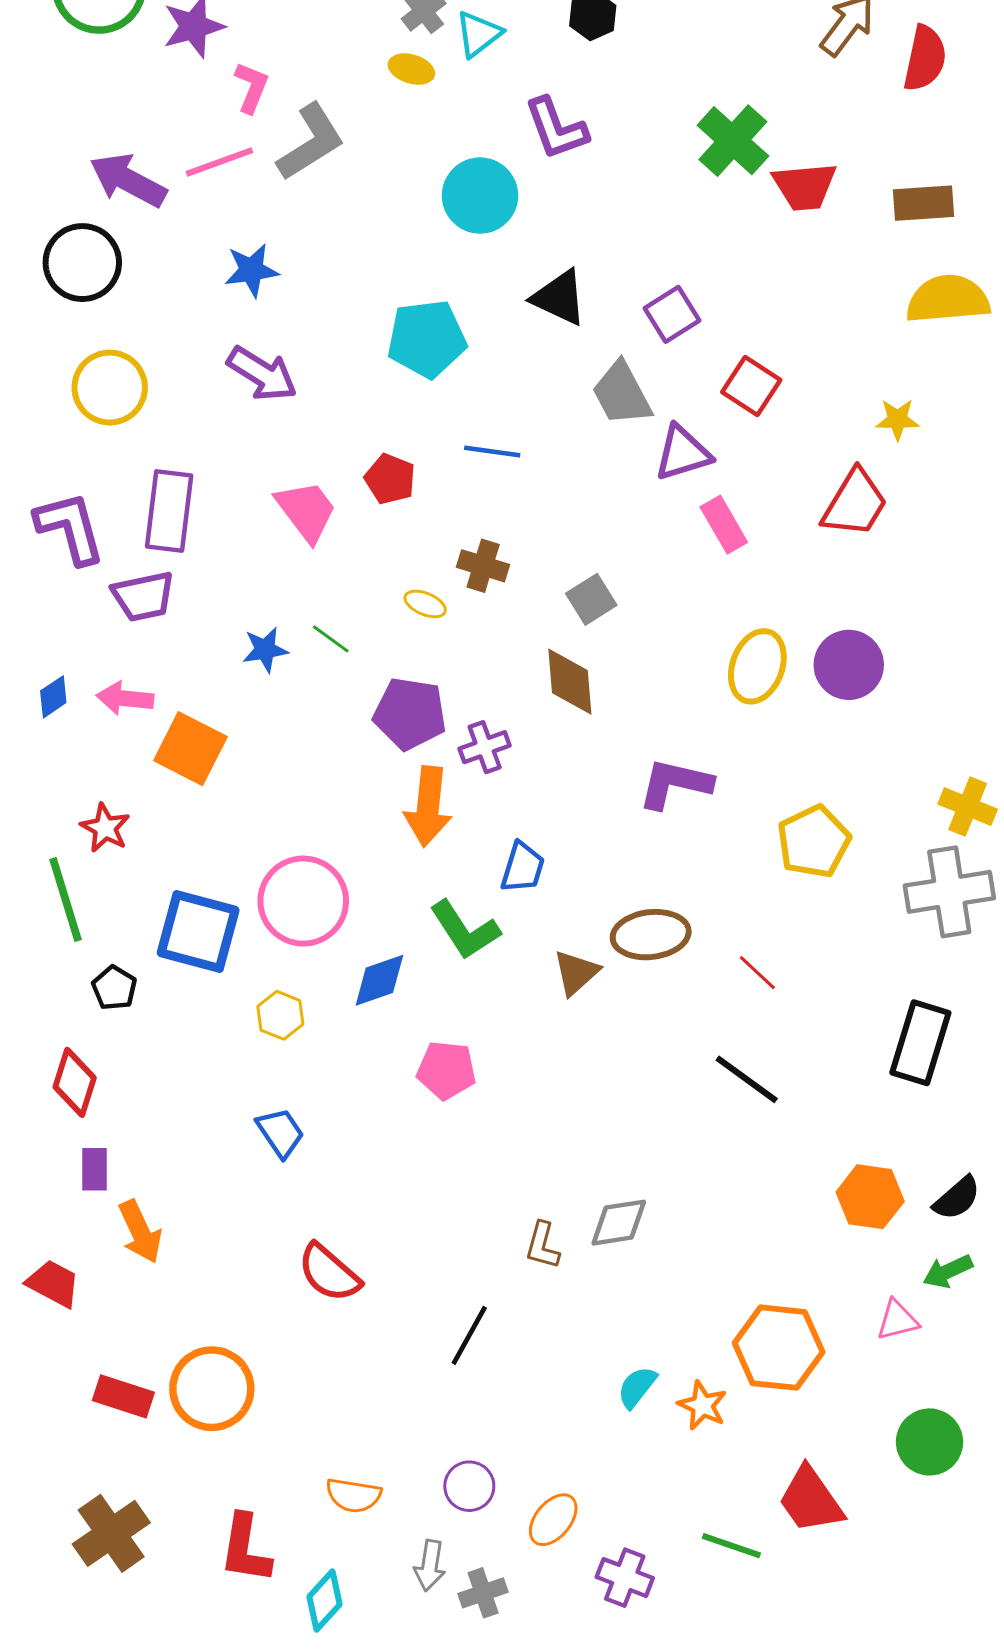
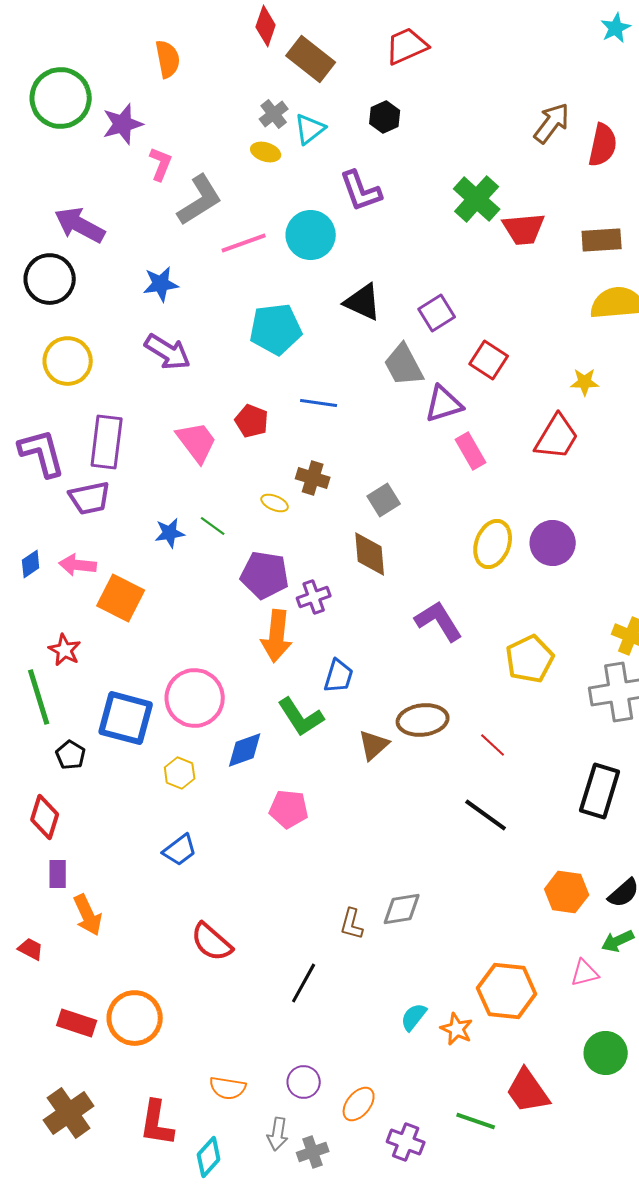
pink line: (219, 162) -> (244, 243), moved
purple L-shape: (675, 784) -> (439, 621), turned 45
blue trapezoid: (280, 1133) -> (180, 850), turned 87
red trapezoid: (53, 1284) -> (31, 949), size x0.7

